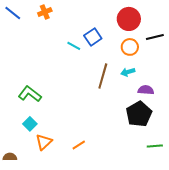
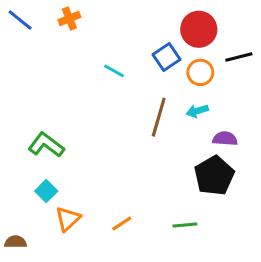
blue square: (93, 37) -> (166, 57), moved
green line: (155, 146) -> (185, 225), moved

